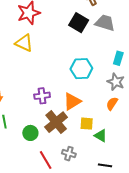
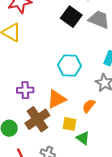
orange semicircle: (112, 104) -> (89, 106), moved

